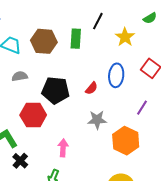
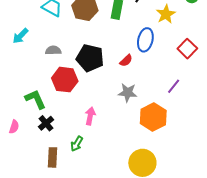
blue ellipse: (116, 75) -> (145, 40), moved
gray semicircle: (20, 76) -> (53, 50), moved

